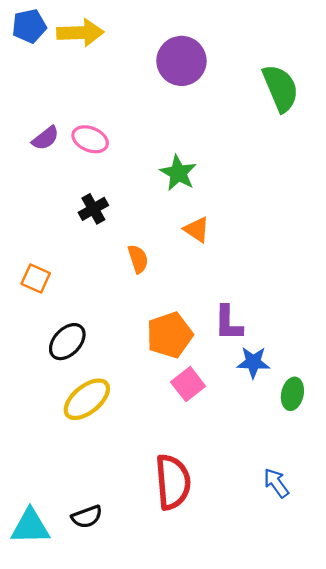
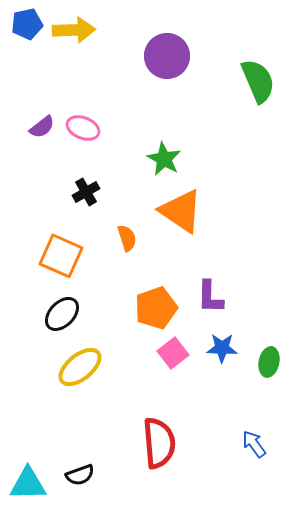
orange triangle: (197, 230) -> (181, 211), size x1.8
orange square: (36, 279) -> (61, 256), moved, size x1.6
blue star: (253, 362) -> (222, 348), moved

